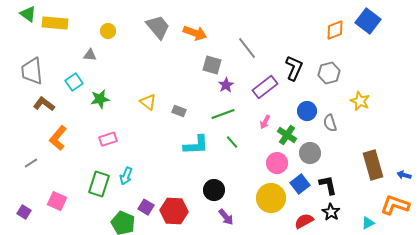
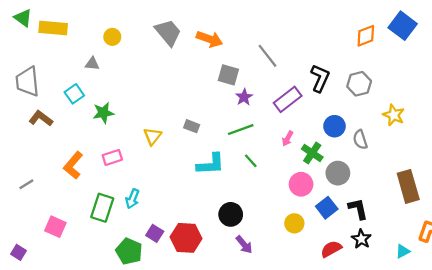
yellow triangle: (148, 102) -> (153, 136), moved, turned 30
orange L-shape: (58, 138) -> (73, 165), moved
yellow circle: (271, 198) -> (294, 223), size x0.6
purple square: (24, 212) -> (19, 252), moved

